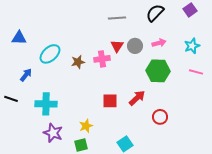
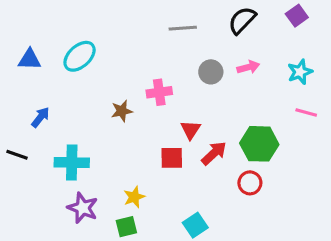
red triangle: (117, 46) -> (191, 130), moved
cyan ellipse: (50, 54) -> (80, 56), moved
brown star: (78, 62) -> (122, 111), moved
green hexagon: (158, 71) -> (259, 144), moved

